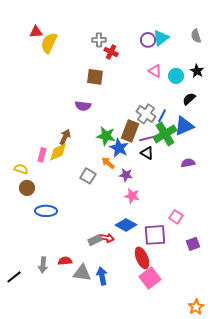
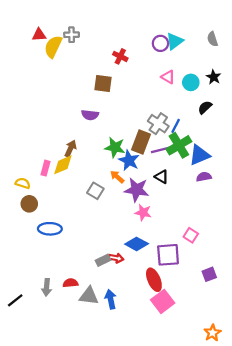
gray cross: (99, 40) -> (72, 35), moved
blue triangle: (184, 126) -> (199, 155), moved
black triangle: (147, 153) -> (162, 177), moved
purple star: (126, 175) -> (137, 190), size x1.6
purple square: (193, 244) -> (209, 274), moved

